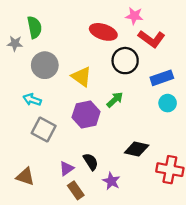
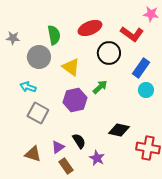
pink star: (134, 16) -> (151, 14), moved
green semicircle: (34, 27) -> (54, 35), moved
red ellipse: (103, 32) -> (90, 28), turned -40
blue rectangle: (162, 78) -> (141, 68), turned -36
brown triangle: (25, 177) -> (33, 154), moved

